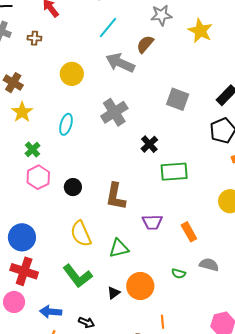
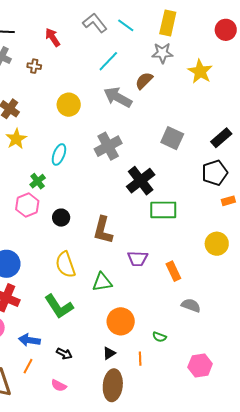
black cross: (149, 144) -> (141, 181), size x1.6
green cross: (32, 150) -> (38, 181), moved
green semicircle: (179, 274) -> (159, 337), moved
black triangle: (114, 293) -> (109, 353), moved

